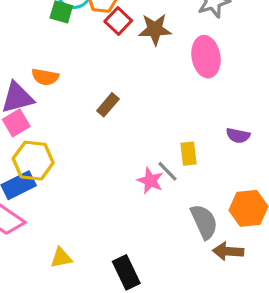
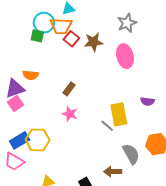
yellow rectangle: (188, 154) -> (119, 114), size x1.6
yellow hexagon: (33, 161) -> (38, 140), moved
pink star: (150, 181) -> (70, 114), moved
brown arrow: (228, 251) -> (113, 172), moved

